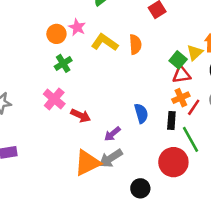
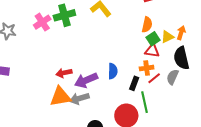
orange semicircle: (135, 44) -> (147, 25), moved
green cross: (63, 63) -> (64, 15), size x1.5
pink cross: (54, 99) -> (42, 22), moved
red arrow: (81, 116) -> (64, 73), moved, turned 126
purple arrow: (112, 134) -> (86, 80), size x1.6

